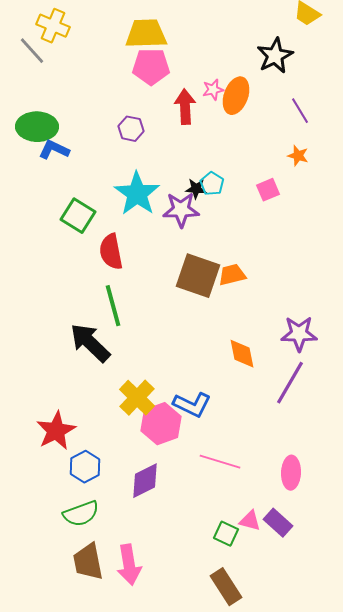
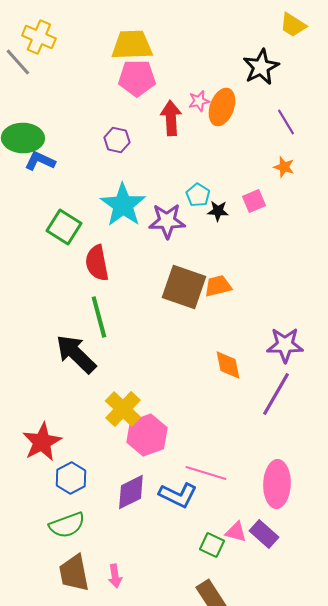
black star: (196, 189) -> (218, 211), moved
blue L-shape: (192, 405) -> (178, 495), moved
pink ellipse: (291, 473) -> (277, 484), size x1.4
pink arrow: (129, 565) -> (115, 576), size x0.6

